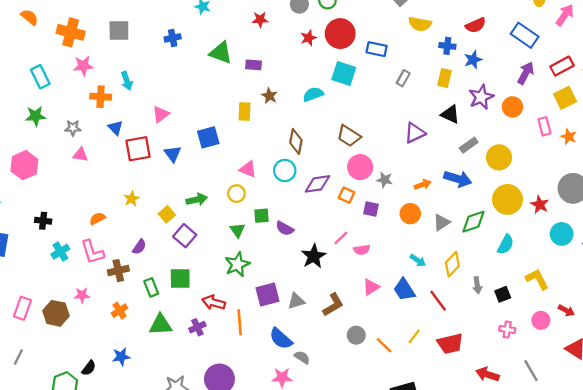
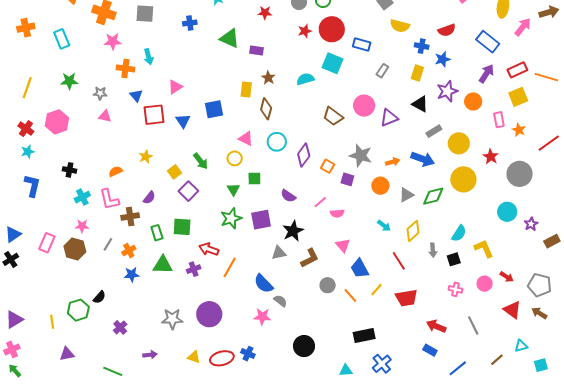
cyan rectangle: (40, 77) -> (62, 39), moved
brown diamond: (296, 141) -> (266, 109), moved
pink circle: (360, 167) -> (364, 106), moved
gray star: (385, 180) -> (361, 156), size x1.6
purple diamond: (317, 184) -> (304, 155), turned -50
green arrow: (197, 200) -> (201, 161), turned 60
red star: (540, 205) -> (491, 157), moved
purple semicircle: (285, 228) -> (288, 196), moved
cyan semicircle: (506, 244) -> (459, 233), moved
black star: (314, 256) -> (293, 231), moved
pink triangle: (371, 287) -> (343, 245), turned -42
blue trapezoid: (404, 290) -> (360, 269), moved
purple square: (267, 294) -> (261, 220), moved
pink star: (82, 295) -> (82, 226), moved
orange line: (240, 322) -> (230, 267), turned 30
gray line: (18, 357) -> (108, 244), moved
blue star: (121, 357) -> (132, 275), moved

